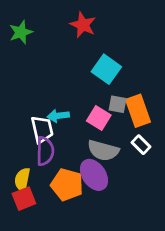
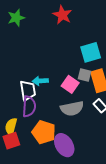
cyan square: (106, 69) -> (91, 52), moved, turned 35
gray semicircle: (103, 150) -> (72, 108), turned -30
purple ellipse: (94, 175) -> (64, 145), moved

